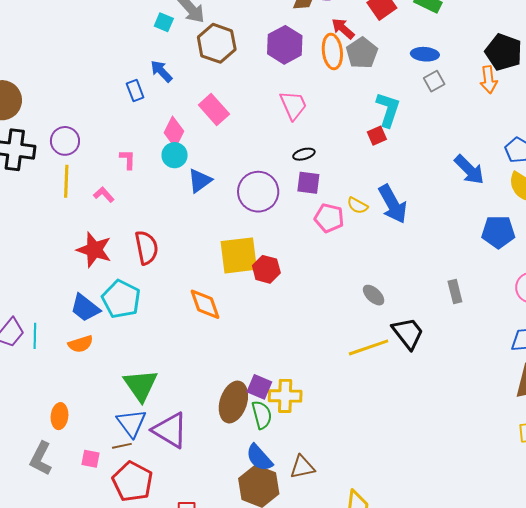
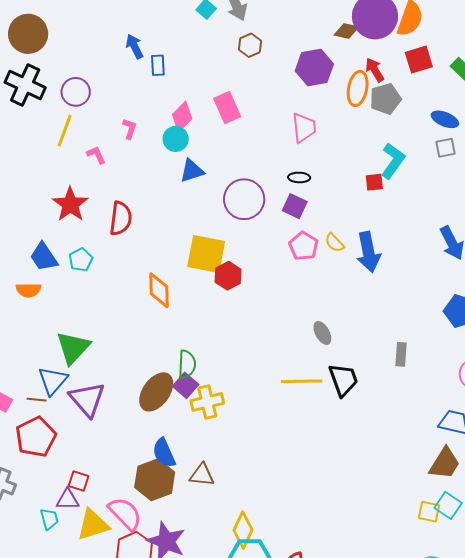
brown hexagon: (217, 43) -> (250, 45), size x0.6
blue arrow: (161, 71) -> (134, 46), moved
cyan pentagon: (121, 299) -> (81, 260), size x0.6
yellow cross: (285, 396) -> (207, 402), turned -32
green semicircle: (262, 415) -> (187, 364), moved

